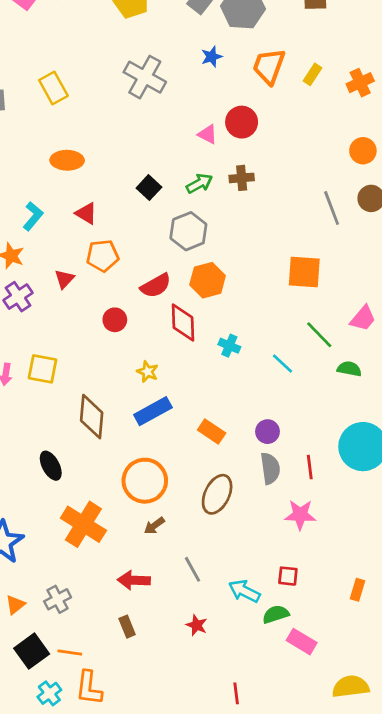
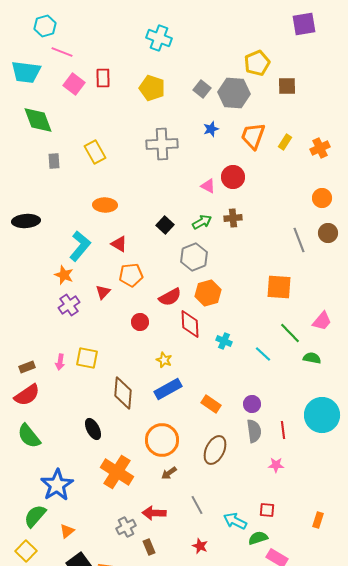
gray cross: (145, 77) -> (162, 144), turned -32
cyan L-shape: (33, 216) -> (80, 246), size x1.4
pink star: (300, 515) -> (276, 465), size x0.7
gray cross: (58, 599) -> (126, 527), moved

